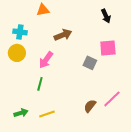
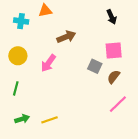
cyan cross: (20, 32) -> (21, 21), moved
green line: (40, 84) -> (16, 88), moved
brown semicircle: (90, 106) -> (114, 77), moved

